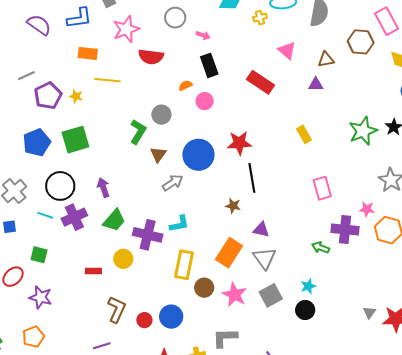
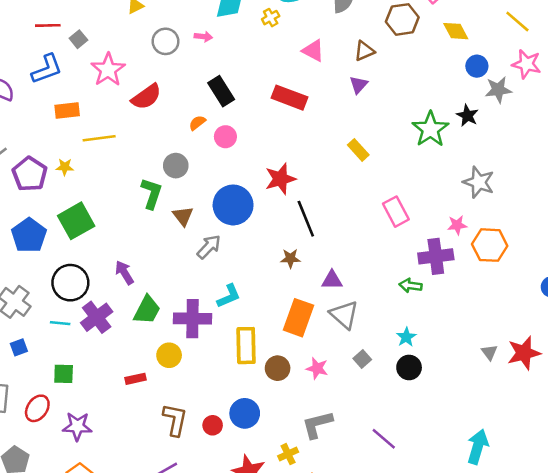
pink arrow: (203, 35) -> (203, 37), moved
red semicircle: (151, 57) -> (146, 97), turned -30
purple triangle: (316, 84) -> (359, 85), turned -35
pink star: (235, 295) -> (317, 368), size x0.7
gray square: (271, 295) -> (362, 359), size x0.6

